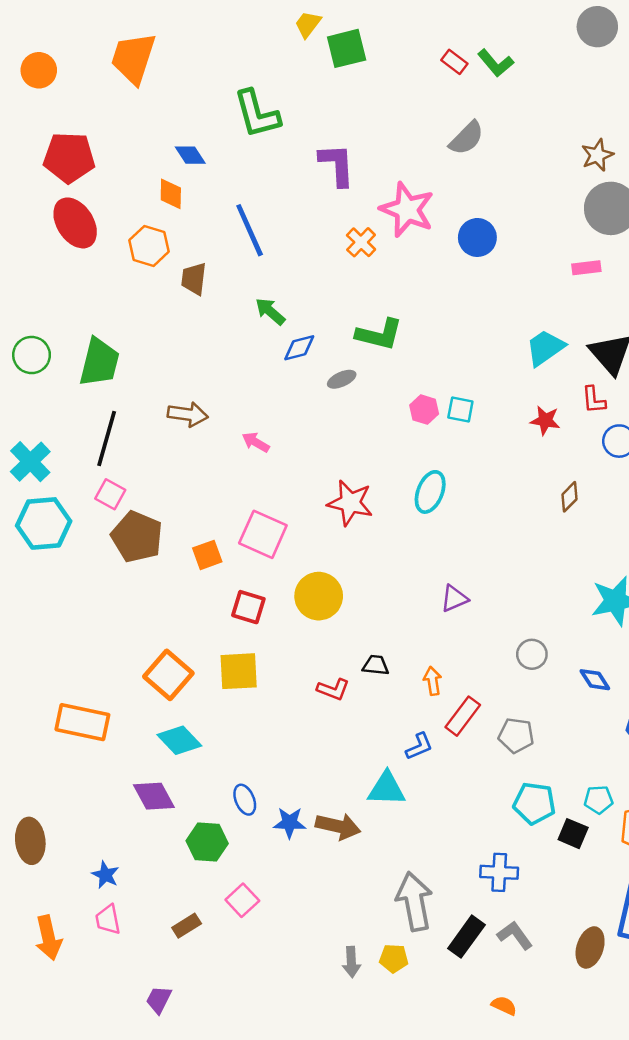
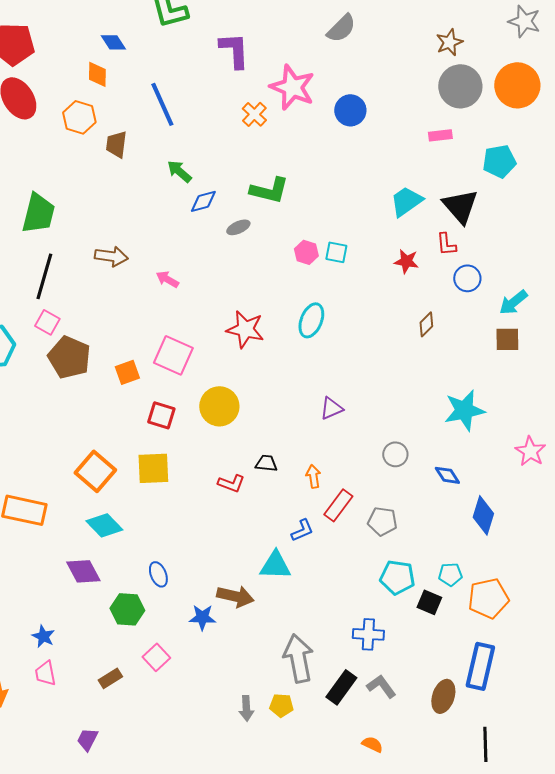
blue star: (290, 823) -> (202, 617), moved

